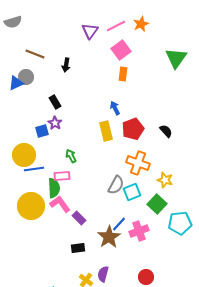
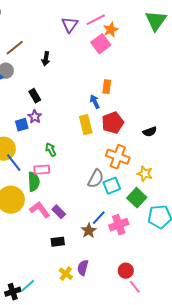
orange star: (141, 24) -> (111, 30), moved
brown line: (35, 54) -> (15, 48), turned -60
green triangle: (176, 58) -> (156, 21), moved
orange rectangle: (123, 74) -> (107, 87), moved
black semicircle: (166, 131) -> (150, 132), moved, turned 112
blue line: (34, 169) -> (14, 163), turned 60
pink L-shape: (60, 204) -> (40, 210), moved
brown star: (109, 237) -> (89, 231), size x0.7

